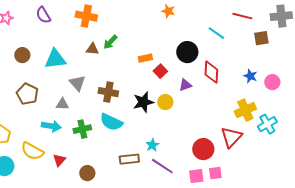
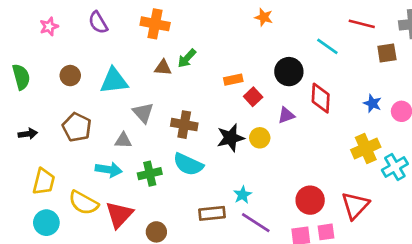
red triangle: (231, 137) -> (355, 205), moved
red triangle: (59, 160) -> (119, 215), size x1.6

